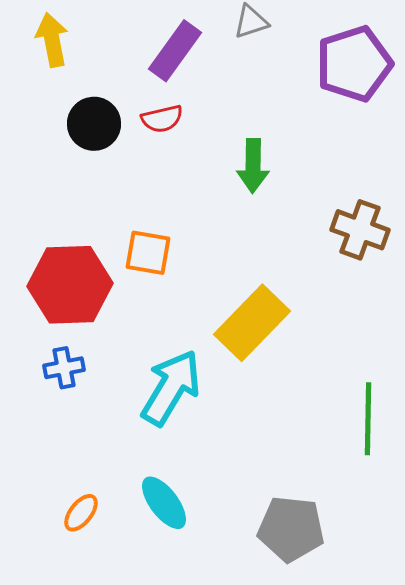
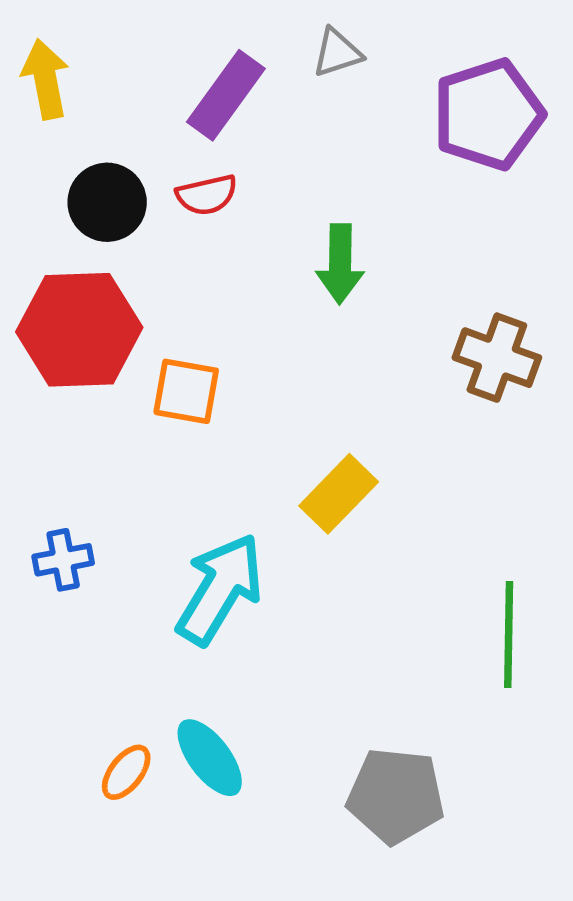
red hexagon: (70, 285) -> (79, 330), moved
yellow rectangle: (252, 323) -> (339, 494), size x0.7
orange ellipse: (81, 513) -> (126, 772), moved

